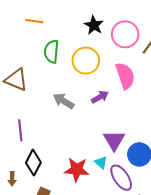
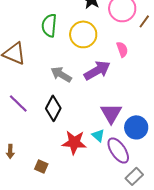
pink semicircle: (125, 76) -> (122, 49), size x0.6
purple arrow: (100, 97) -> (97, 70), size x1.5
purple line: (20, 130) -> (18, 103), turned -40
black diamond: (33, 163) -> (53, 108), moved

